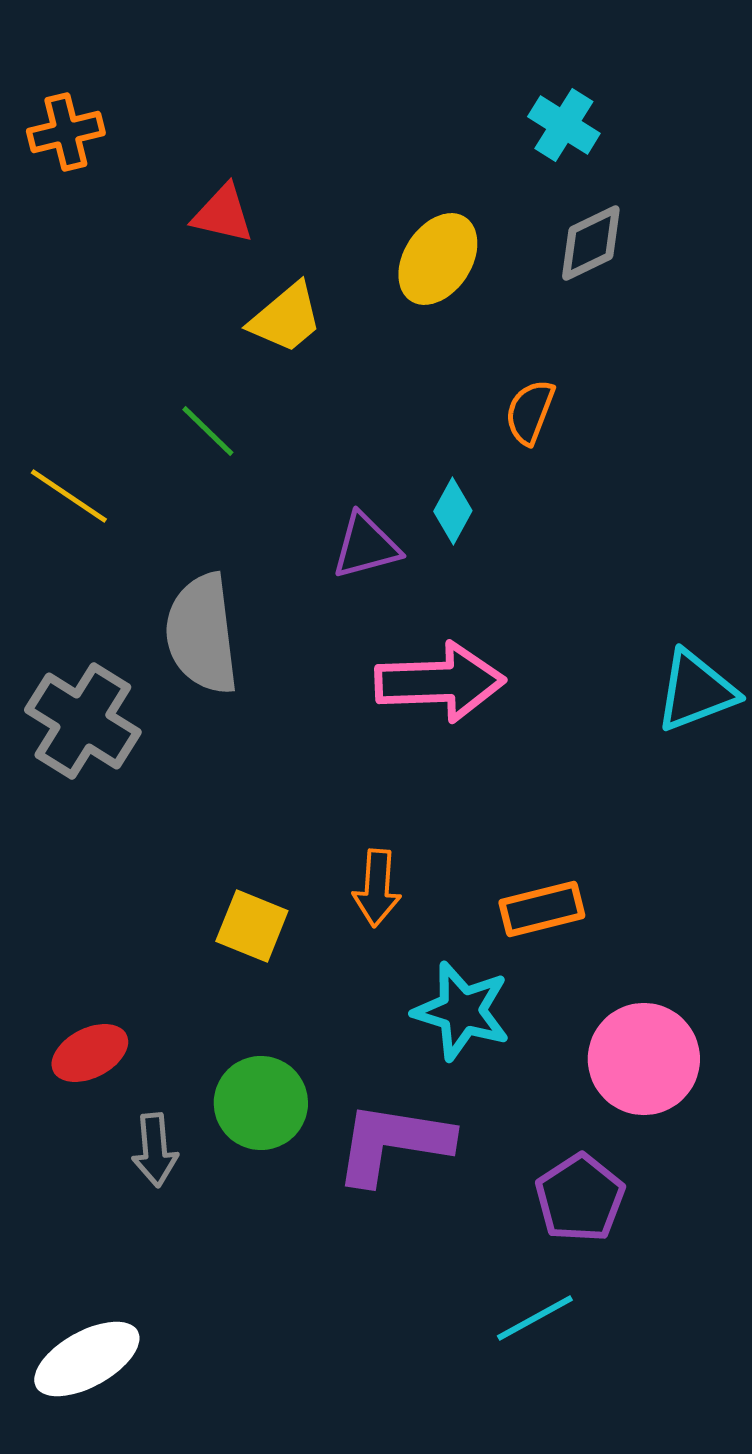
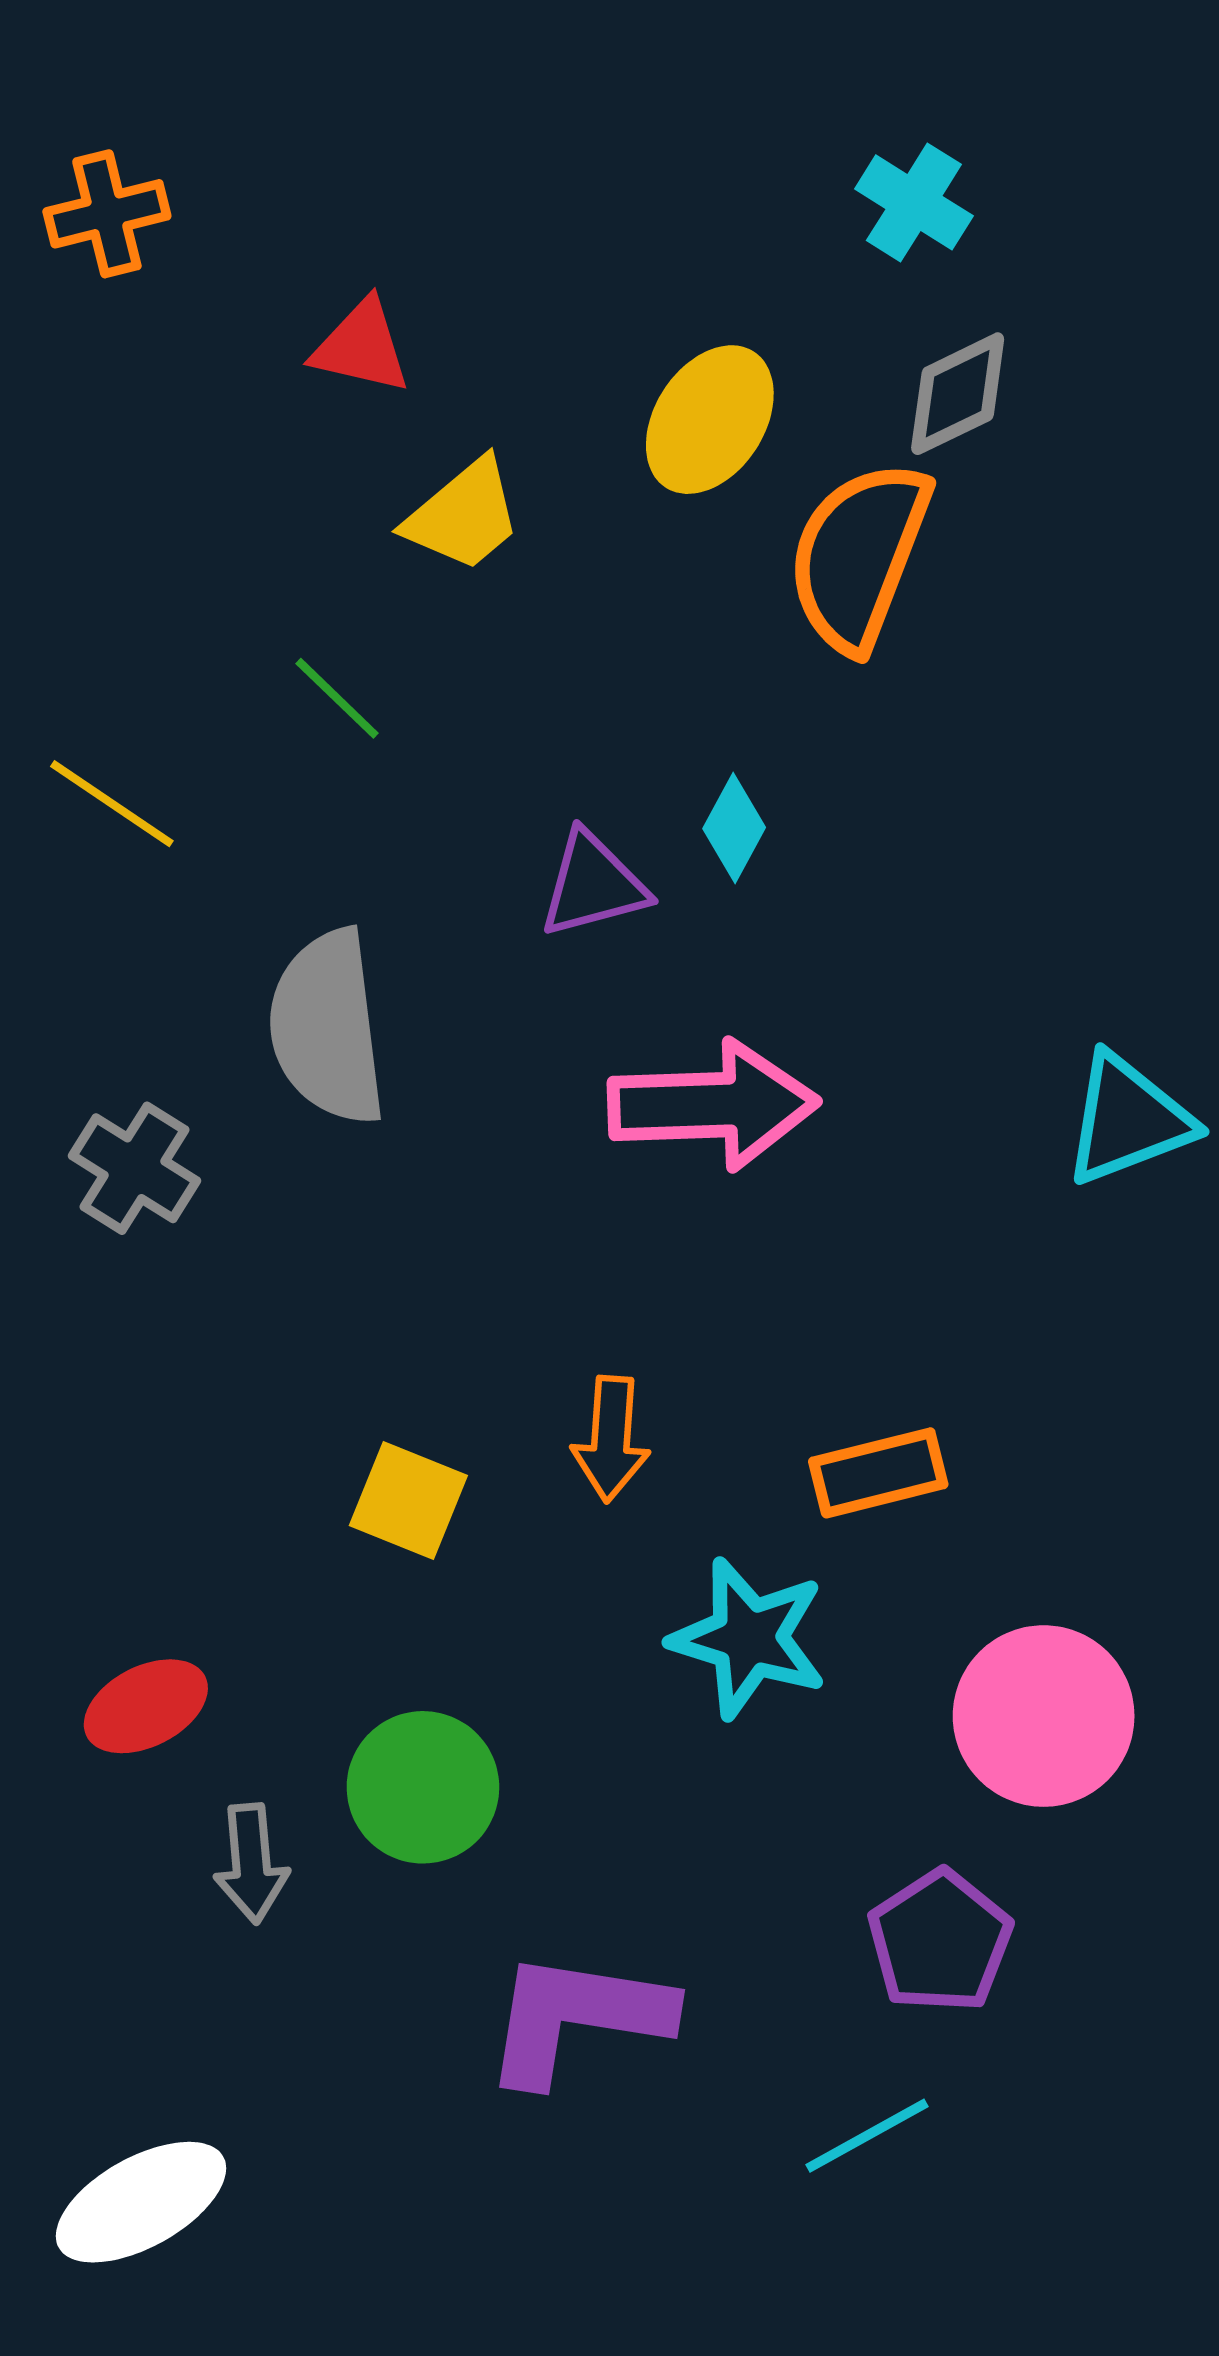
orange semicircle: (530, 412) -> (859, 556), moved, size x1.8
gray cross: (83, 721) -> (134, 1168), size x0.7
purple L-shape: (393, 1143) -> (577, 2017), moved

